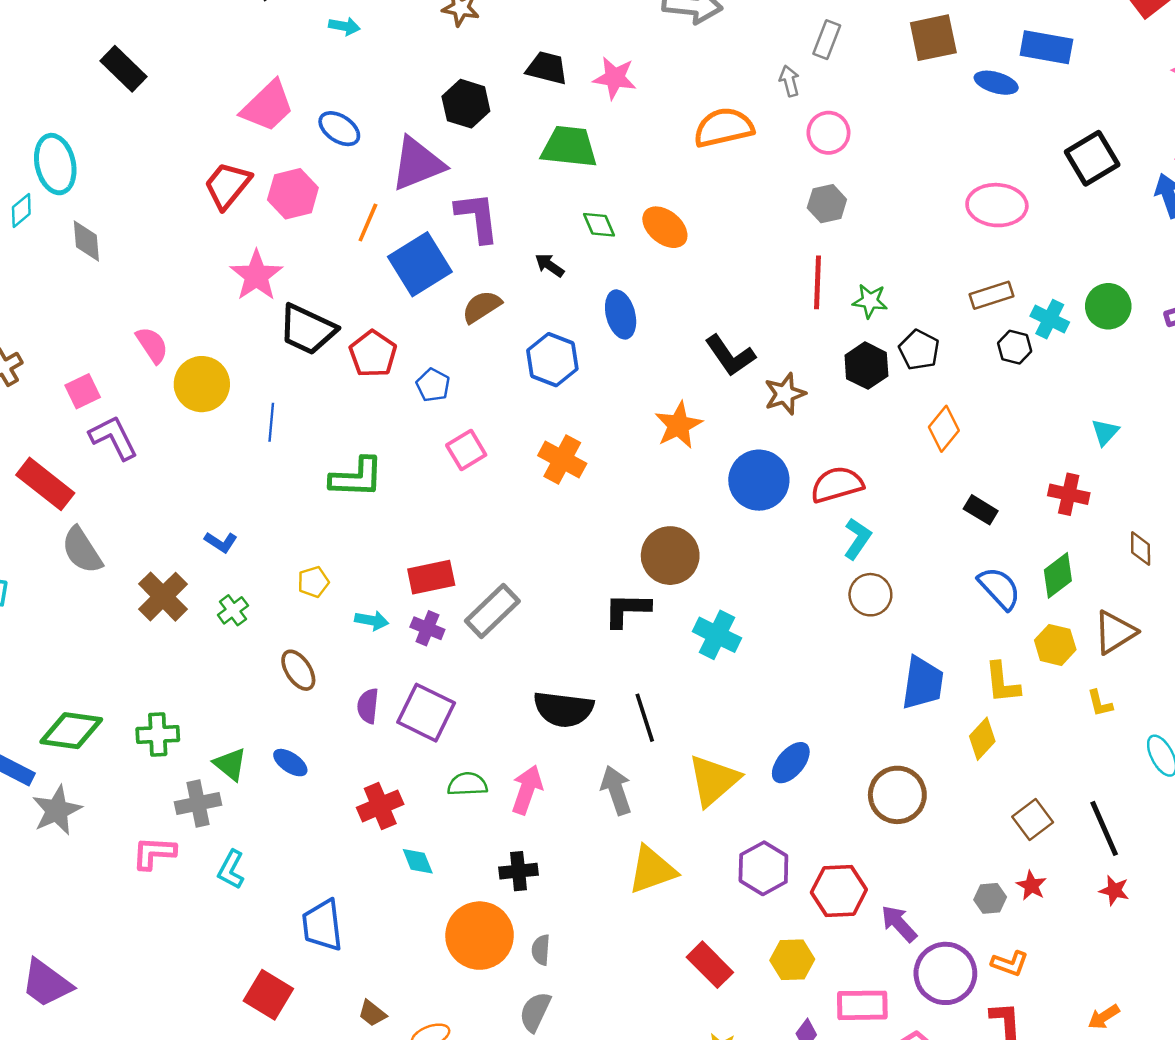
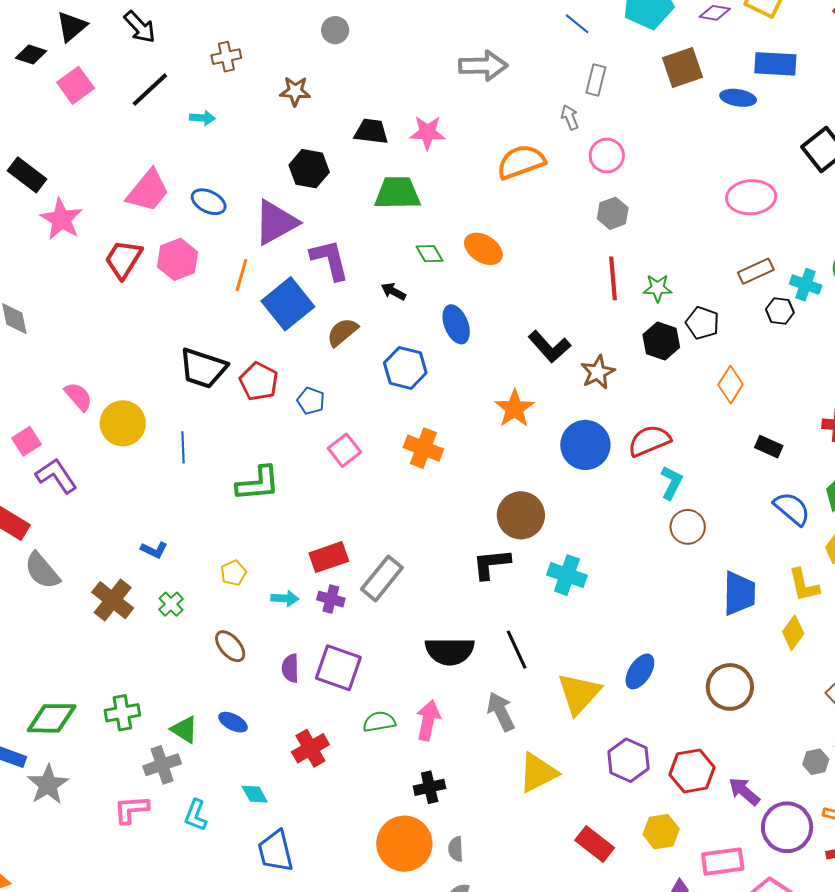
pink star: (256, 276) -> (61, 219), moved
cyan diamond: (418, 861) -> (255, 794), moved

